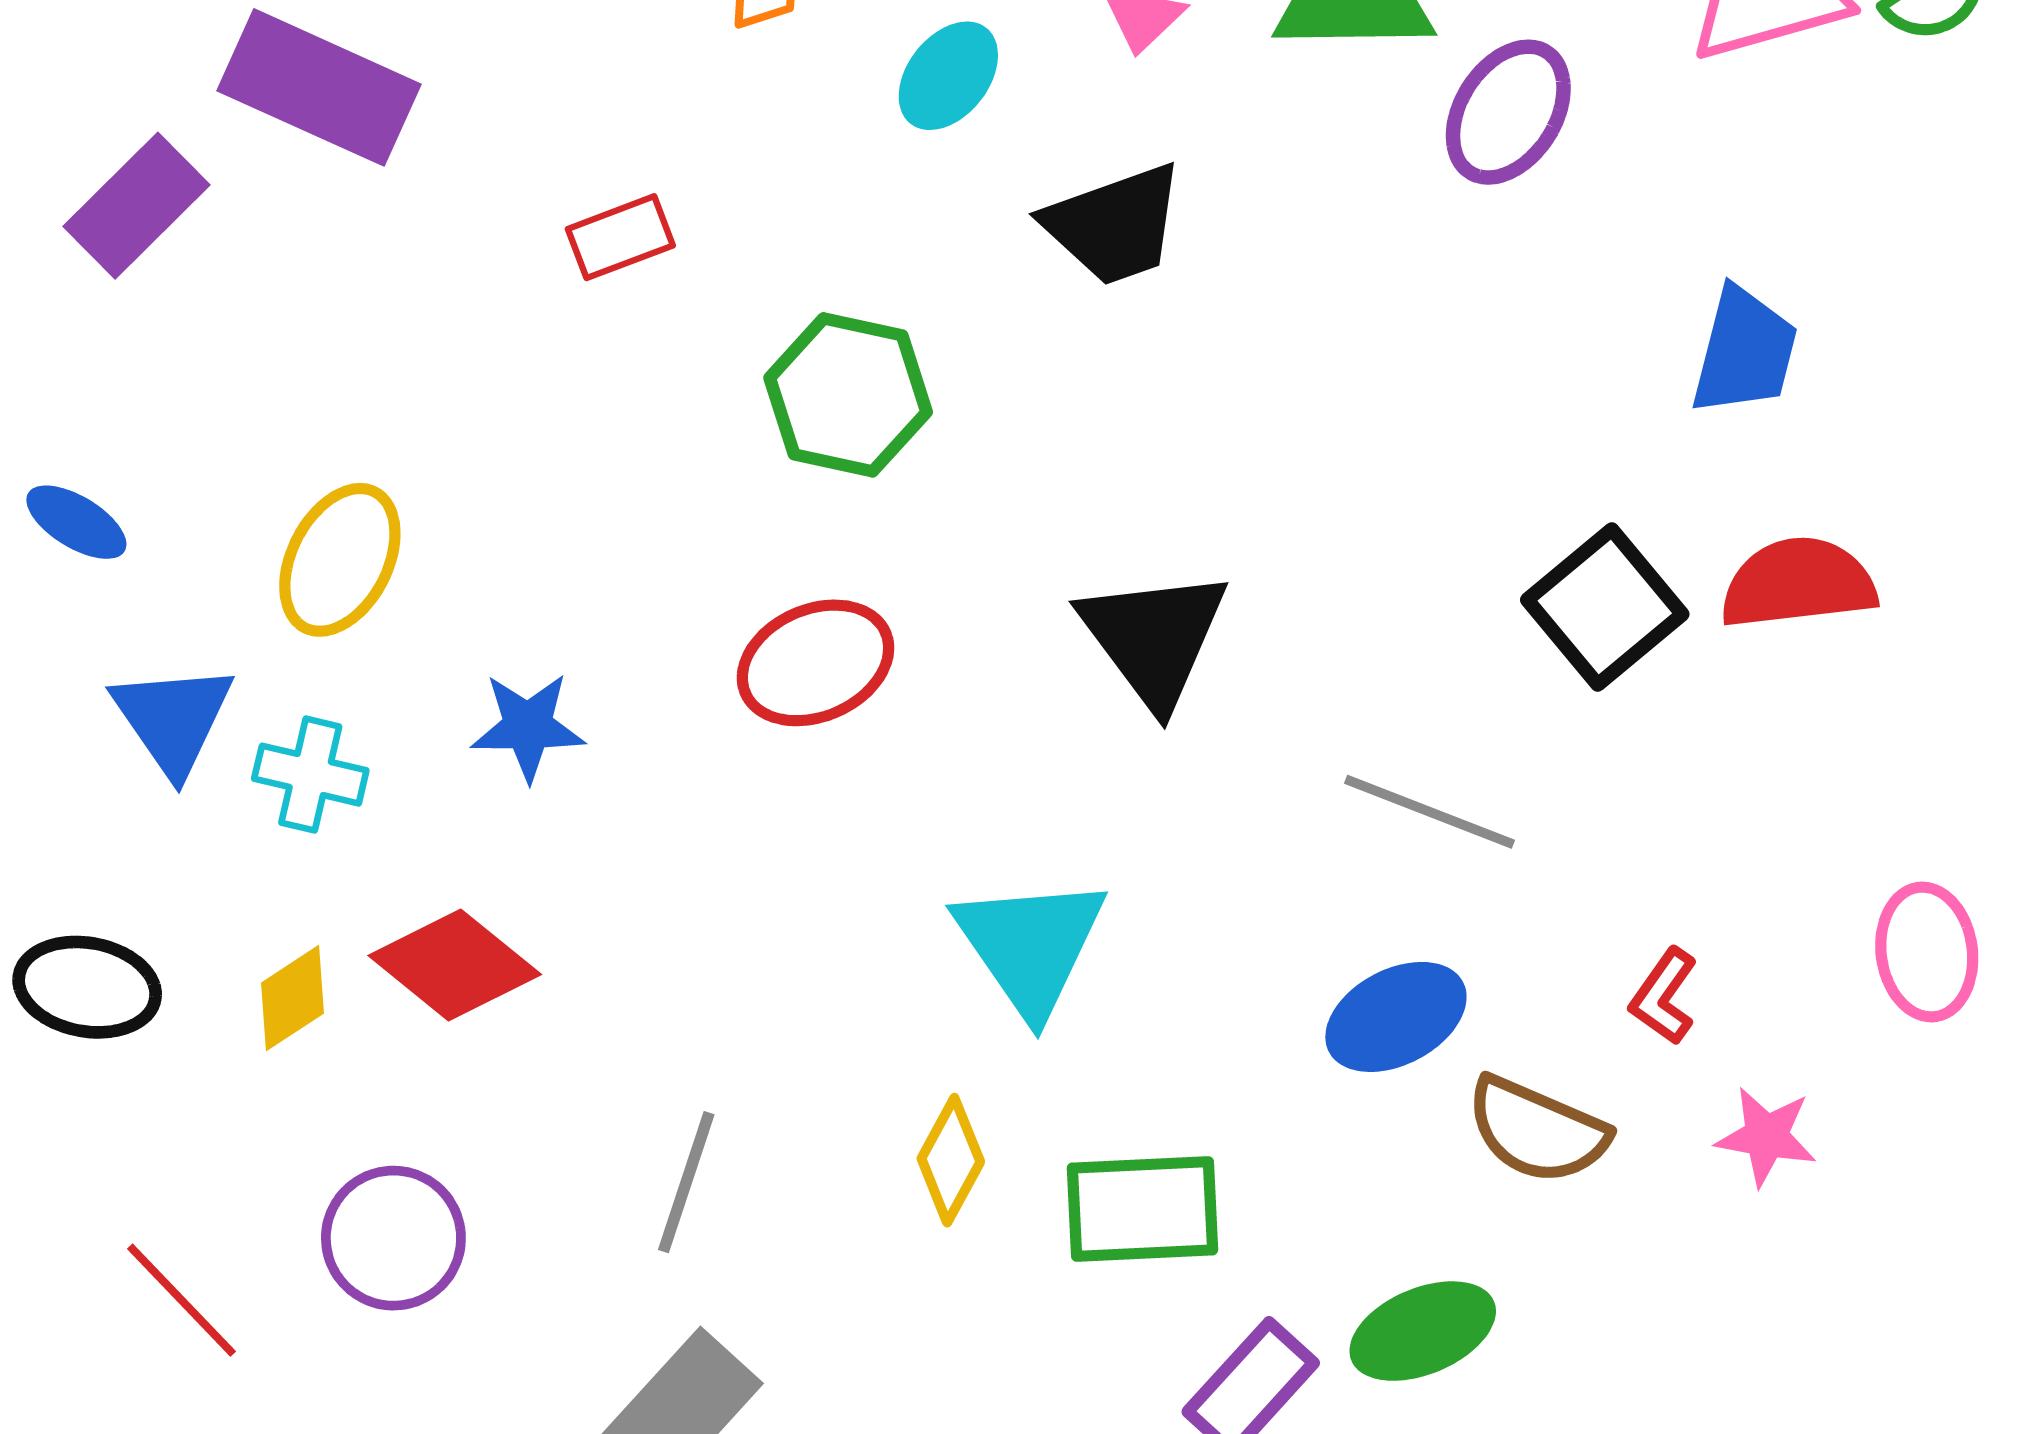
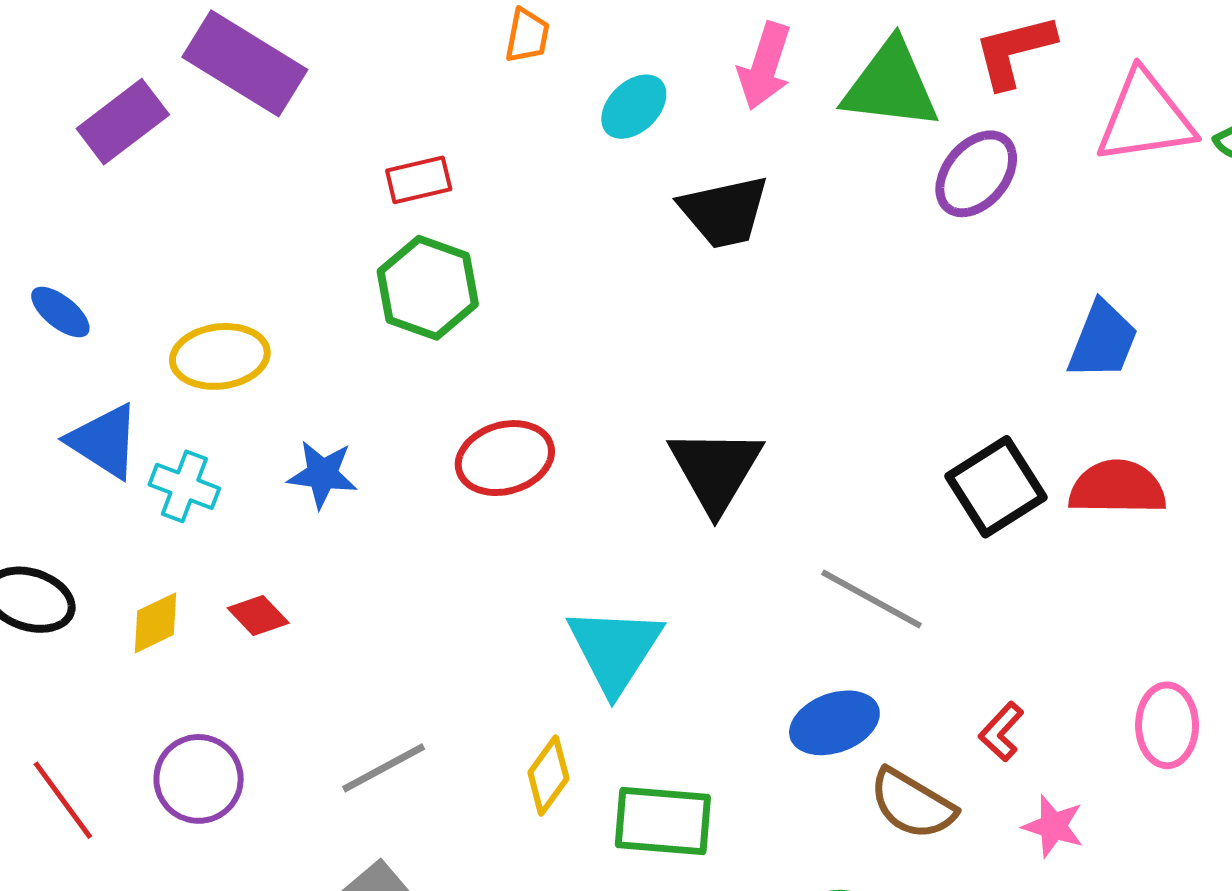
green hexagon: (848, 395) -> (428, 288), moved
yellow ellipse: (340, 560) -> (220, 356), turned 48
blue triangle: (173, 719) -> (104, 441), turned -30
red diamond: (455, 965) -> (258, 615), size x0.6
gray line: (686, 1182) -> (384, 768), turned 36

